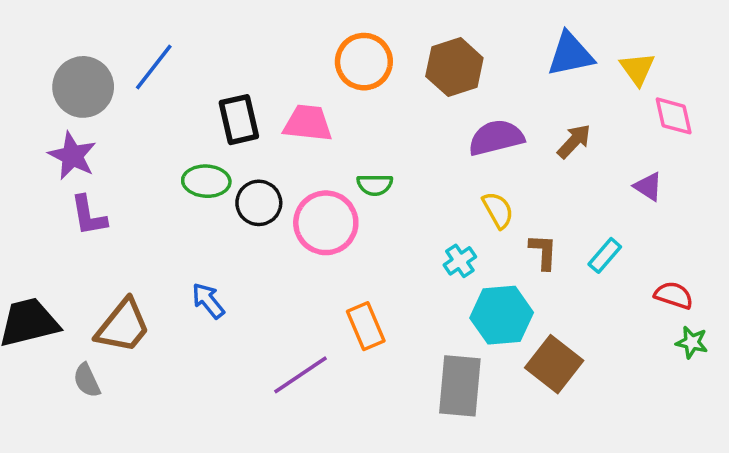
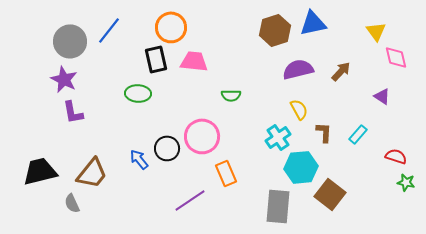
blue triangle: (570, 54) -> (313, 23), moved
orange circle: (364, 62) -> (171, 27), moved
black circle: (259, 203) -> (167, 148), moved
pink circle: (326, 223) -> (202, 136), moved
cyan cross: (460, 261) -> (278, 137), size x1.4

